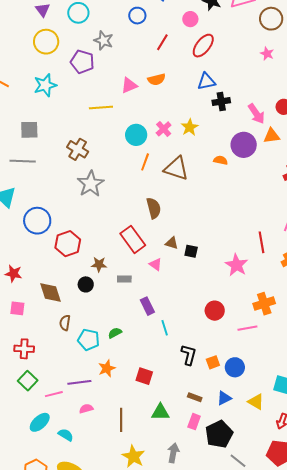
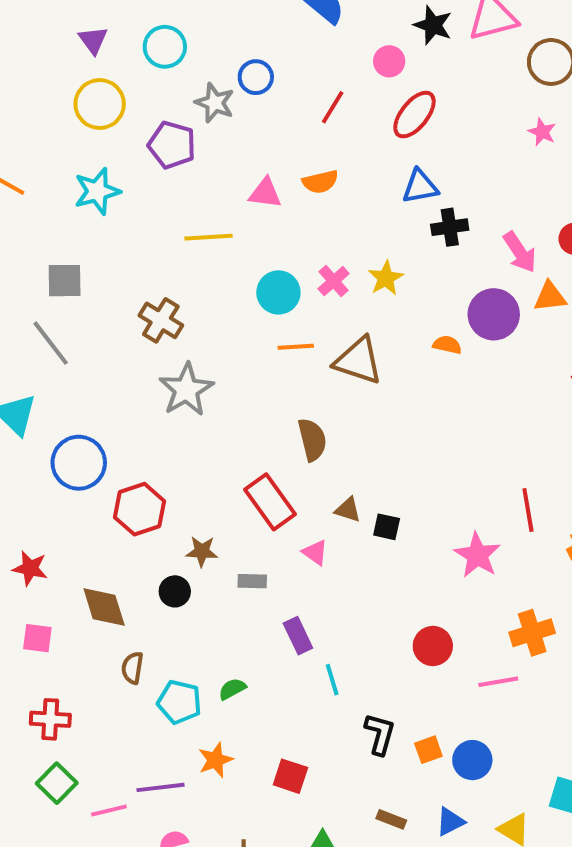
blue circle: (137, 16) -> (256, 77), moved
pink triangle: (129, 85) -> (265, 193), turned 30
gray line: (23, 161) -> (51, 343), turned 50
orange line: (145, 162) -> (296, 347), turned 66

